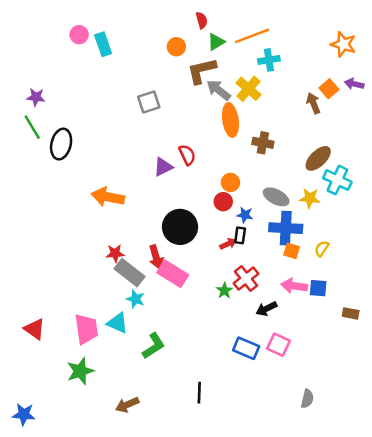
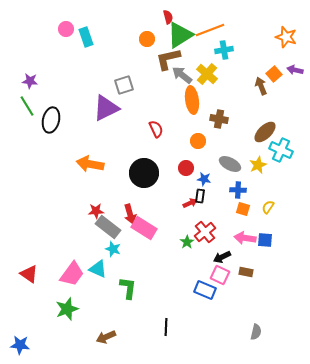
green triangle: (216, 42) -> (180, 35), size x1.8
purple triangle: (163, 167) -> (106, 108), moved, size x1.6
orange circle: (230, 182) -> (198, 141), moved
yellow star: (310, 198) -> (258, 165), turned -30
black circle: (180, 227) -> (144, 173), moved
blue cross: (286, 228) -> (238, 190), size x0.6
brown rectangle: (351, 313) -> (246, 272), moved
pink trapezoid: (86, 329) -> (72, 274), turned 44
pink square: (279, 345) -> (220, 275), moved
green L-shape: (154, 346) -> (128, 288), turned -50

